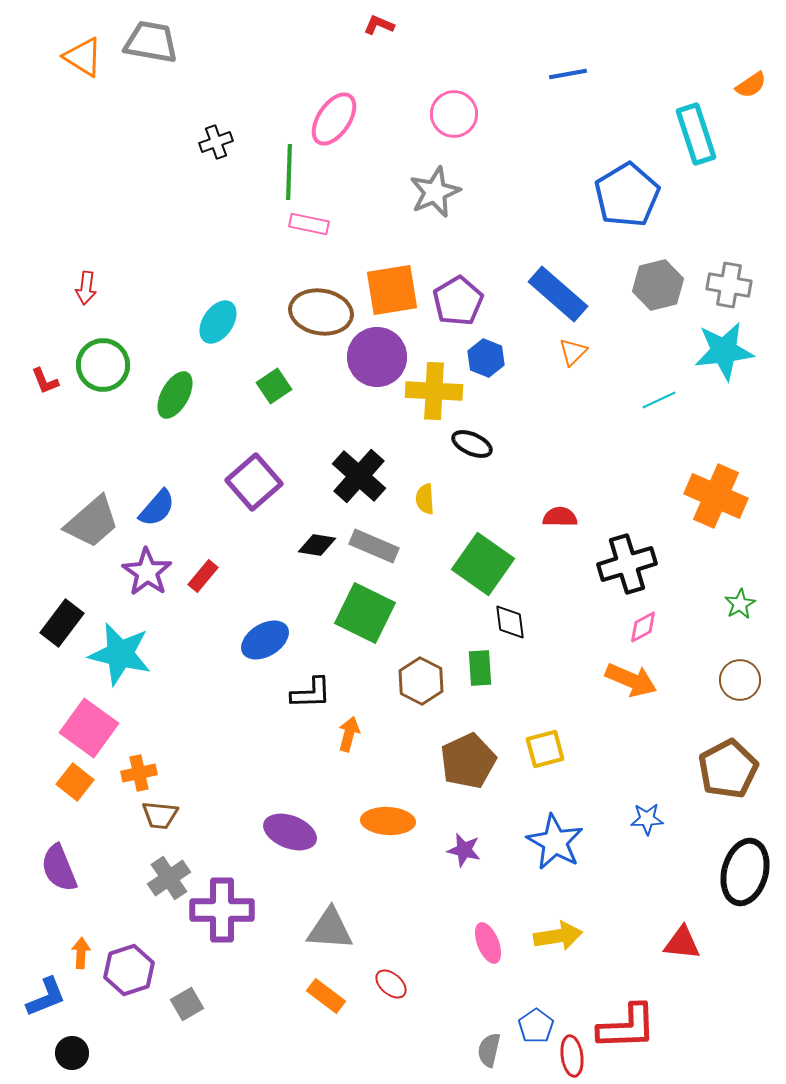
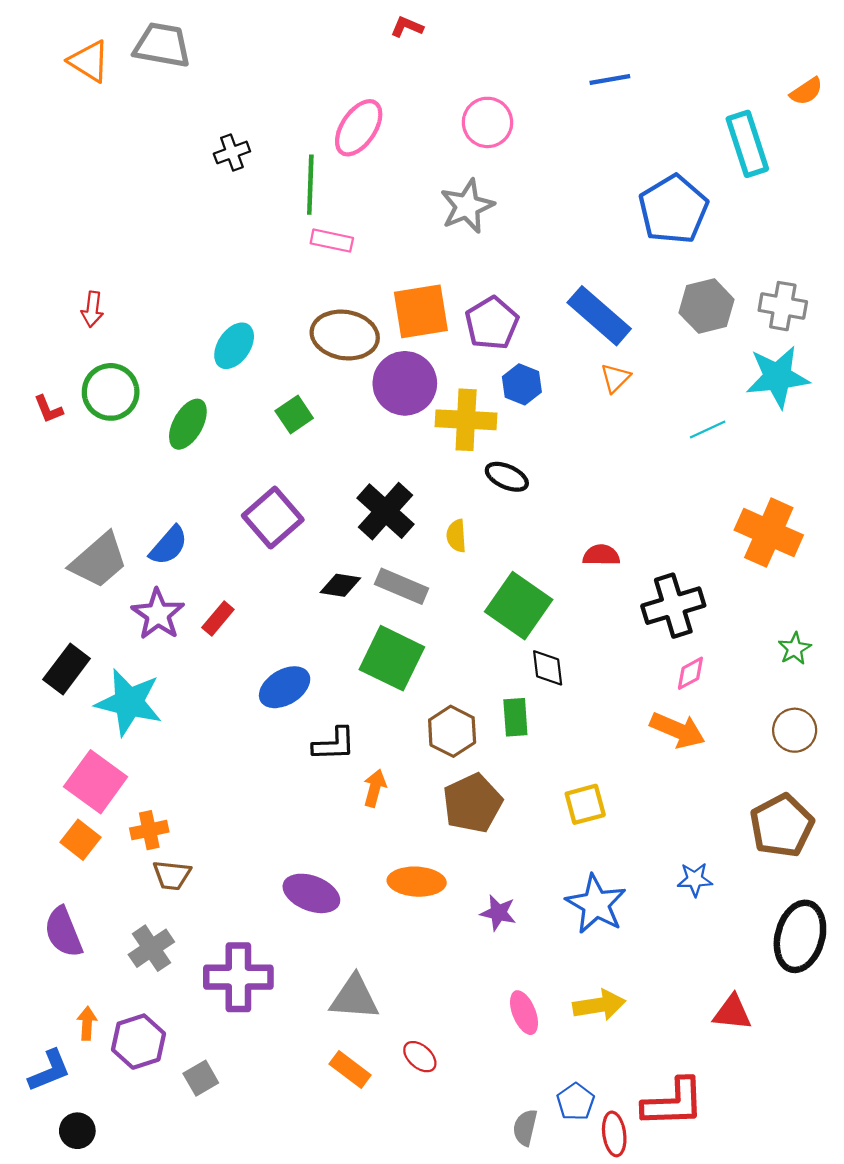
brown pentagon: (468, 761) -> (472, 803), moved
gray cross: (169, 878) -> (151, 948), moved

